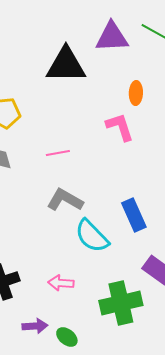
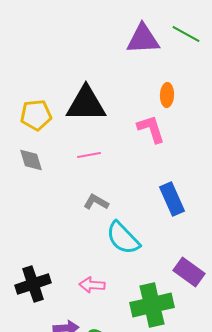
black triangle: (66, 65) -> (86, 104), moved
gray L-shape: (65, 200) -> (96, 202), size x0.7
blue rectangle: (134, 215) -> (172, 199), moved

